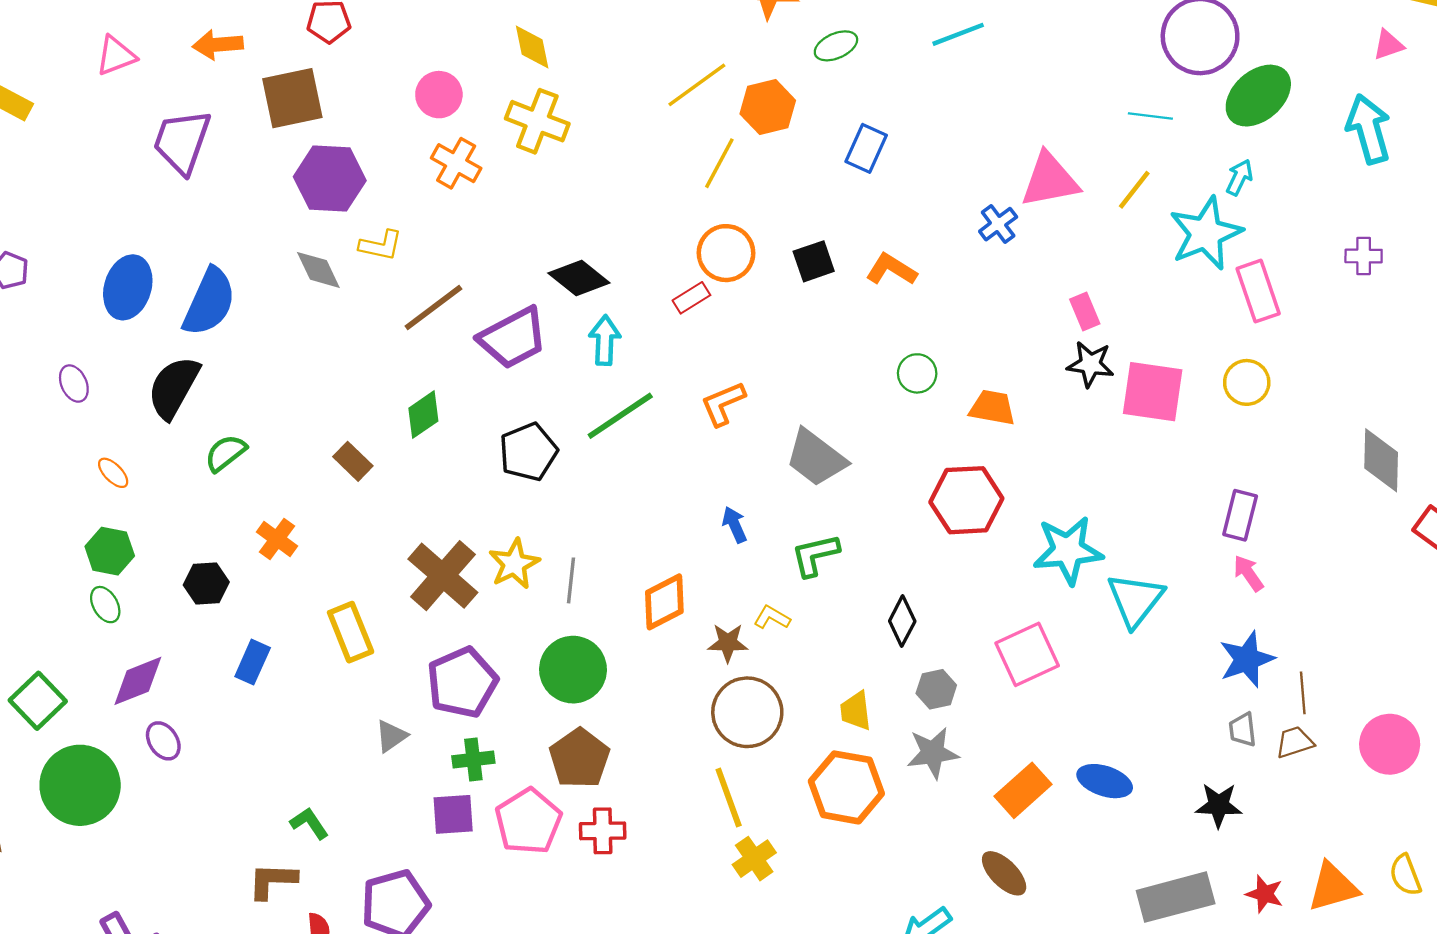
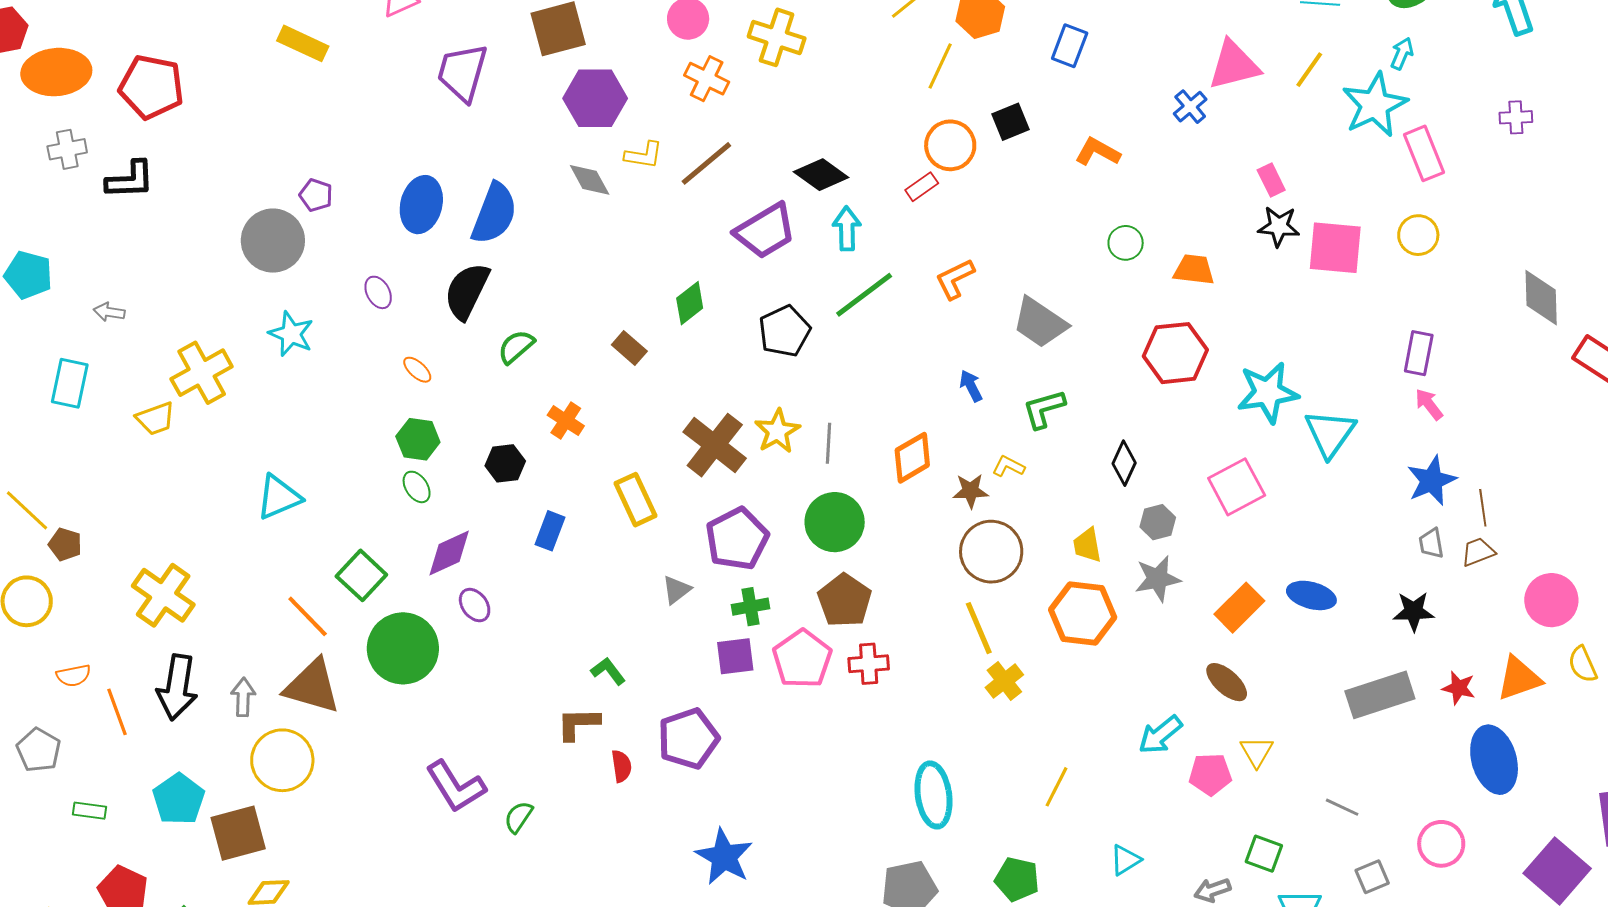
black square: (814, 261) -> (1011, 122), moved
brown line: (433, 308) -> (706, 163), moved
pink circle: (1390, 744) -> (1551, 600), moved

